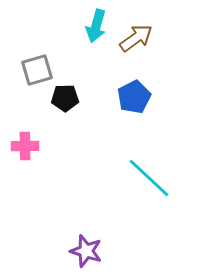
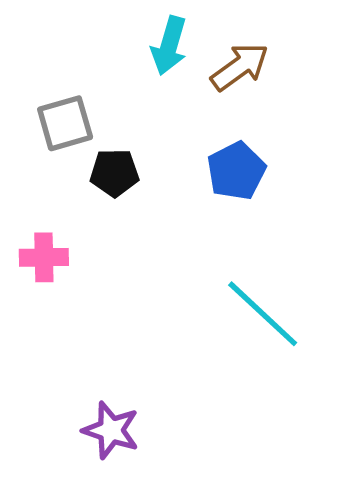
purple star: (86, 251) -> (111, 430), moved

